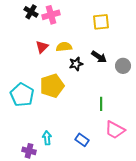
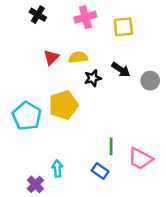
pink cross: (51, 15) -> (85, 17), moved
green line: (101, 104) -> (111, 147), moved
purple cross: (29, 151) -> (35, 184), turned 32

